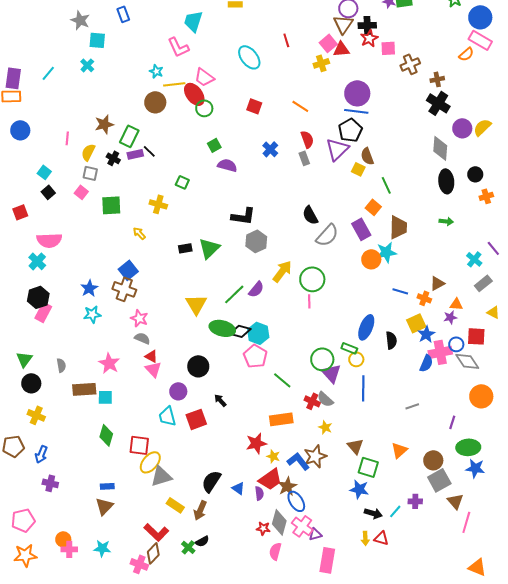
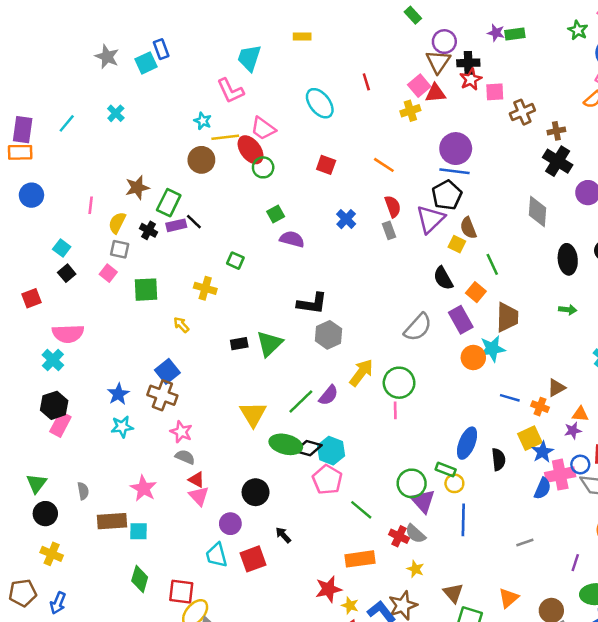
cyan square: (97, 40) -> (146, 63), moved, turned -30
gray diamond: (440, 148) -> (538, 211), moved
black semicircle: (310, 215) -> (443, 278), moved

